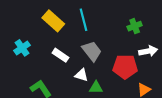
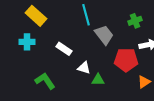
yellow rectangle: (53, 21) -> (36, 16), moved
cyan cross: (22, 48) -> (27, 42), turned 35
gray trapezoid: (92, 51) -> (104, 35), moved

